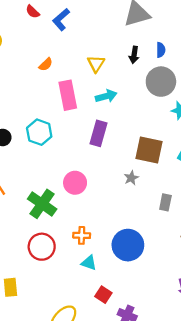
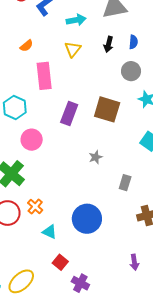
gray circle: (161, 82) -> (131, 71), size x0.7
cyan arrow: (106, 96) -> (76, 20), moved
brown square: (149, 150) -> (107, 109), moved
pink circle: (75, 183) -> (32, 140), moved
orange cross: (82, 235) -> (35, 206), moved, turned 35

